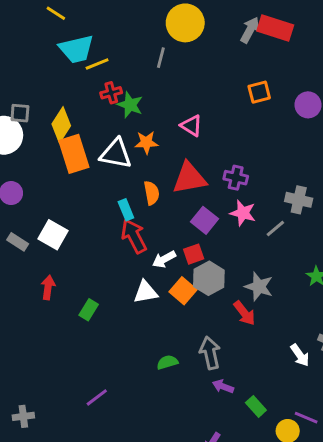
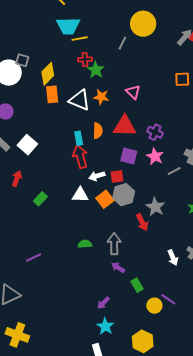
orange rectangle: (74, 154) -> (52, 94), size x0.7
purple square: (205, 220) -> (129, 156), turned -36

